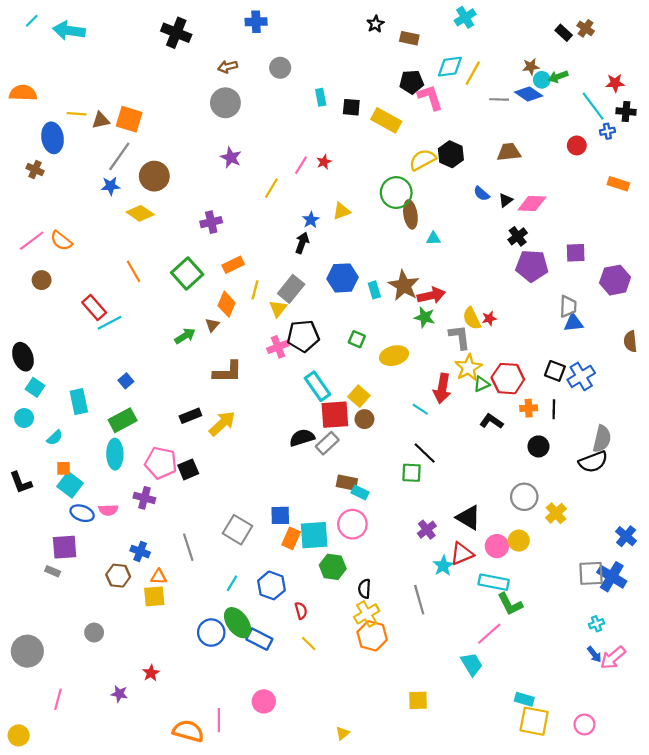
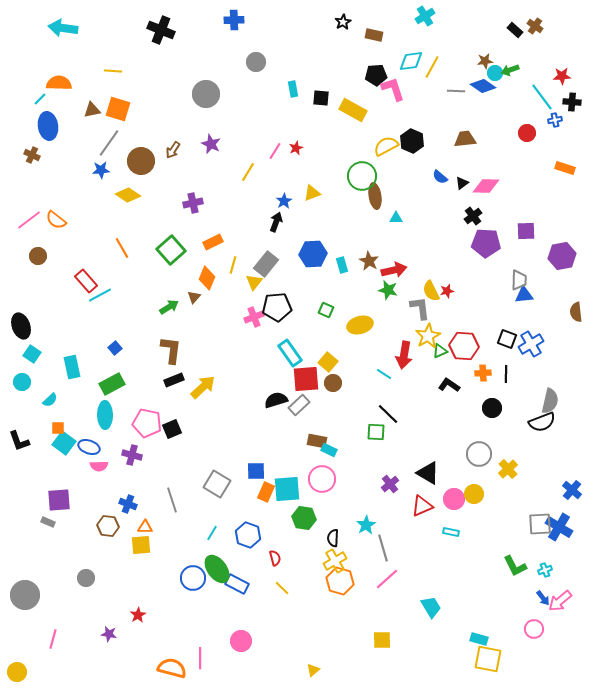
cyan line: (32, 21) -> (40, 99), moved
brown arrow: (228, 67) -> (173, 150), moved, turned -42
orange semicircle: (23, 93) -> (59, 83), moved
yellow line: (77, 114) -> (113, 71), moved
brown star: (404, 286) -> (369, 261), size x0.7
brown L-shape: (228, 372) -> (171, 350), moved, turned -84
blue ellipse: (82, 513) -> (89, 447), moved
cyan star: (443, 566) -> (366, 525), moved
cyan rectangle: (494, 582) -> (451, 532), size x0.6
green L-shape: (510, 604) -> (515, 566), moved
pink line: (489, 634) -> (387, 579), moved
pink circle: (584, 724) -> (534, 629), moved

